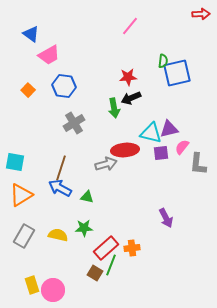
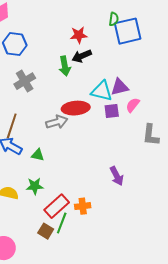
gray L-shape: (198, 164) -> (151, 135), moved

